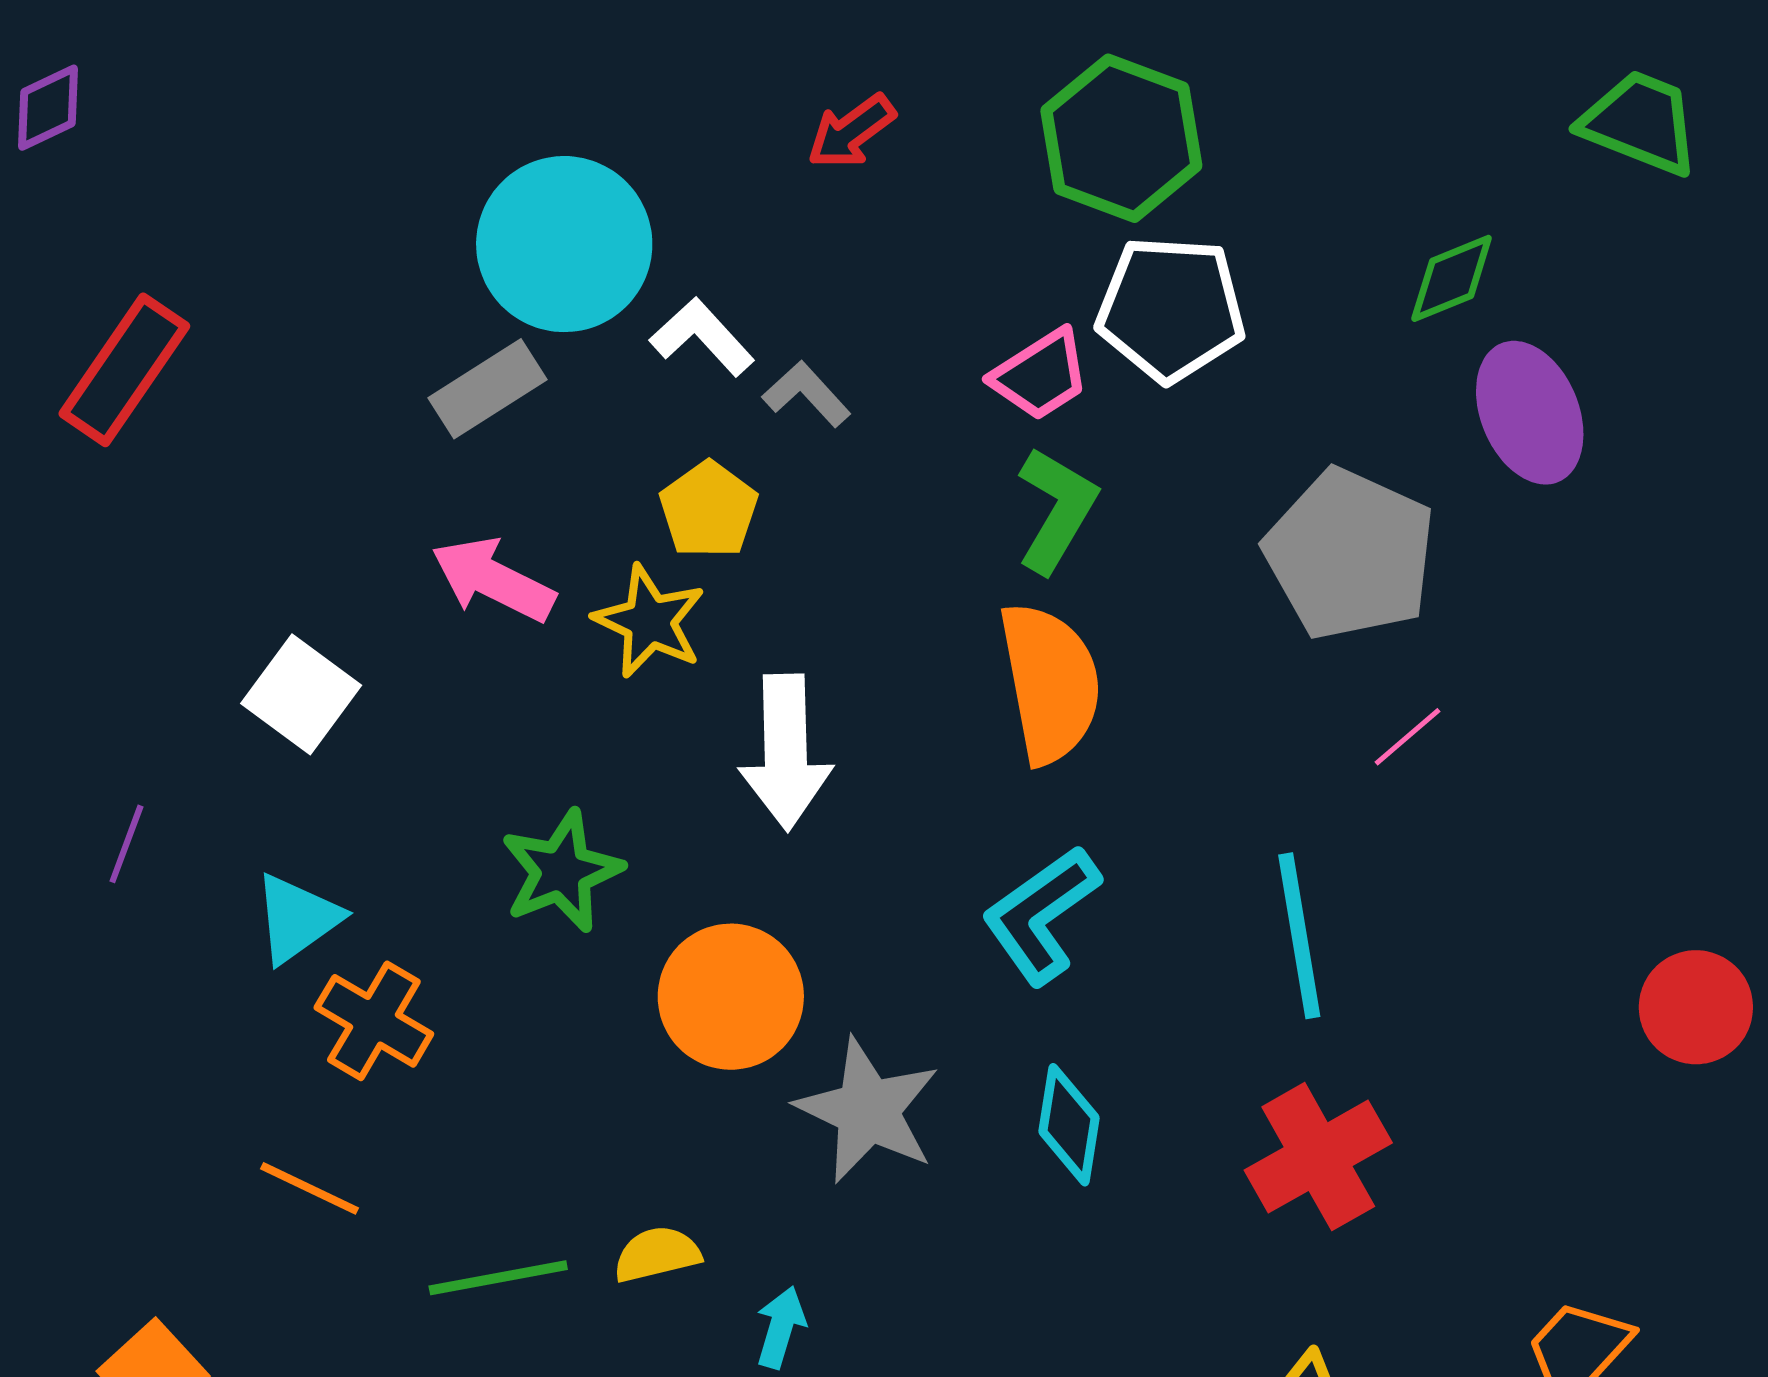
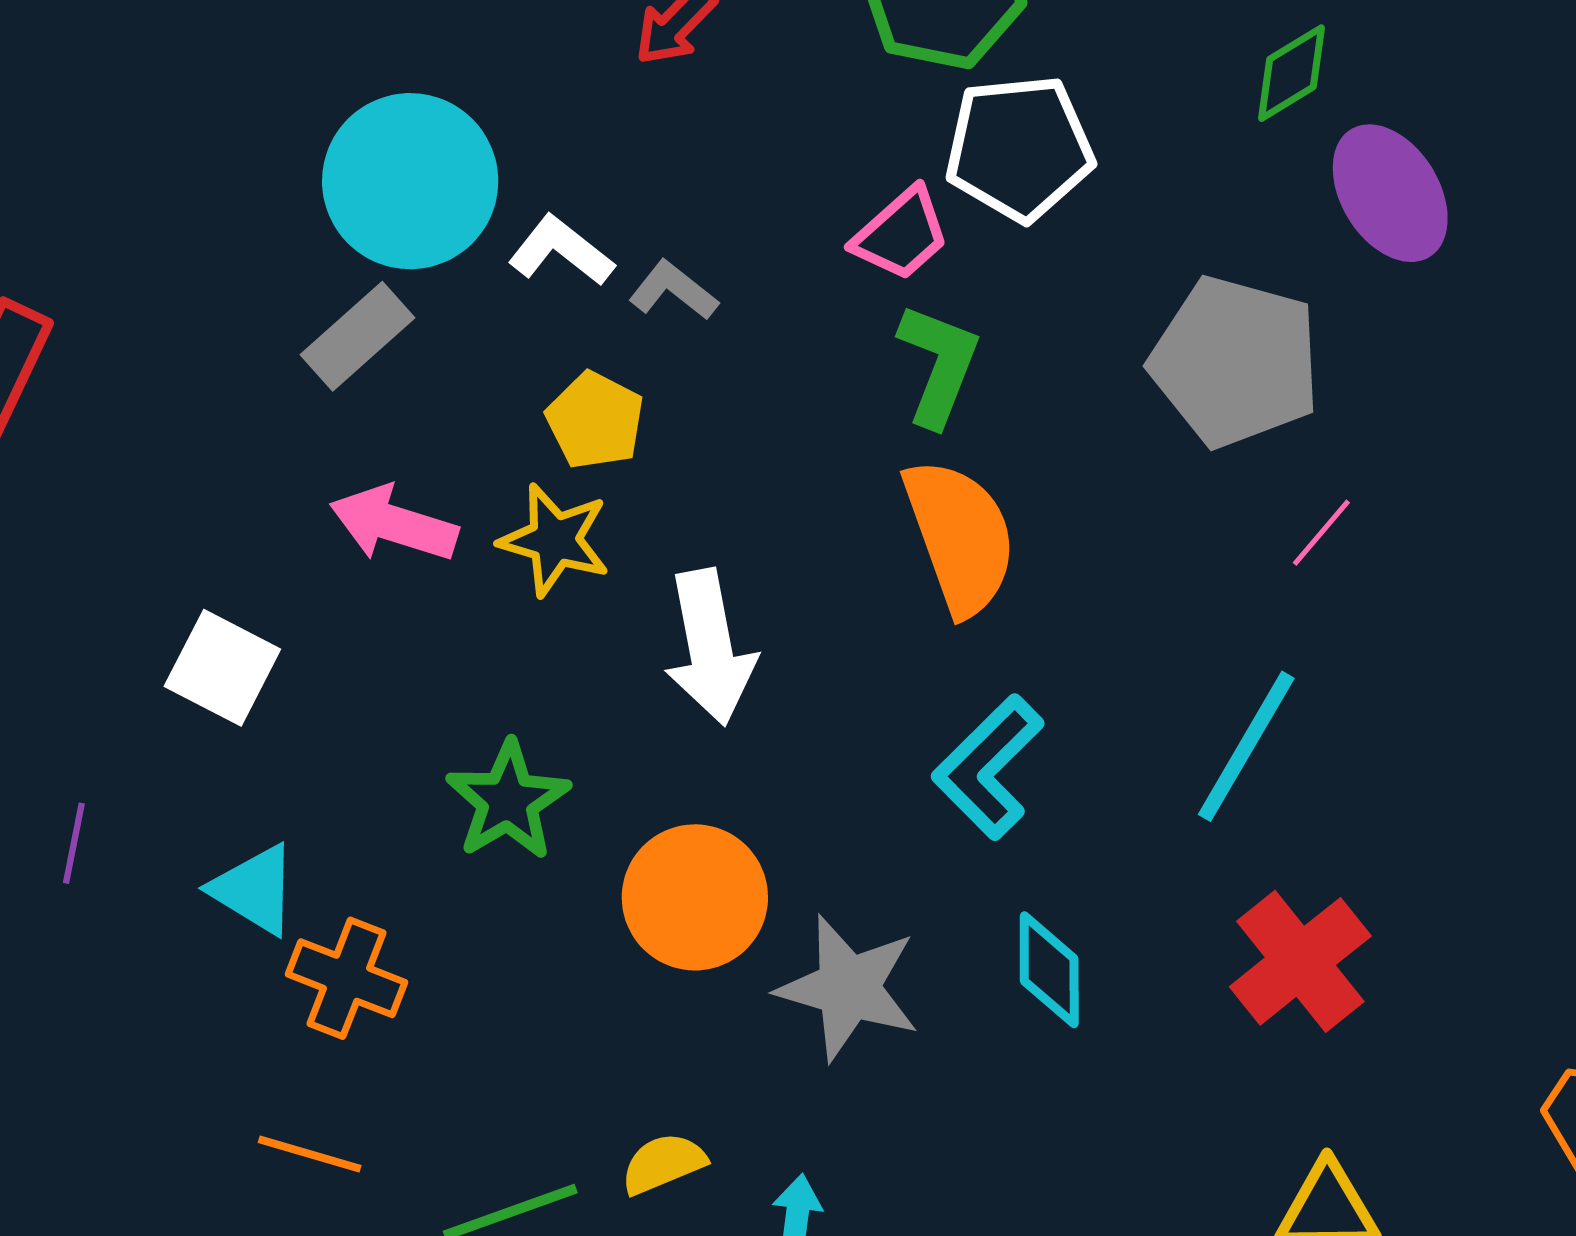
cyan triangle: (297, 918) -> (254, 890), turned -44
cyan line: (1299, 936) -> (1246, 746), turned 49

